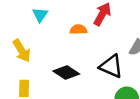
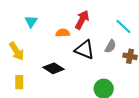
black triangle: (111, 66) -> (85, 50), moved

